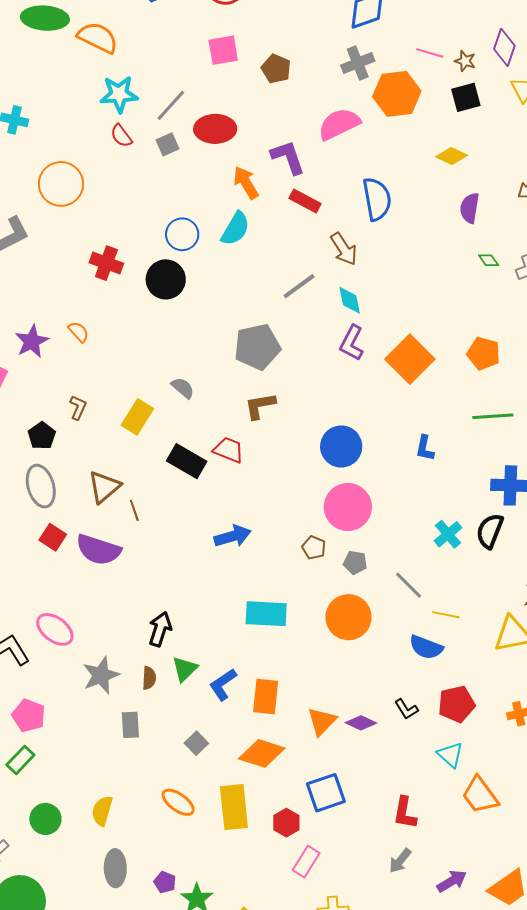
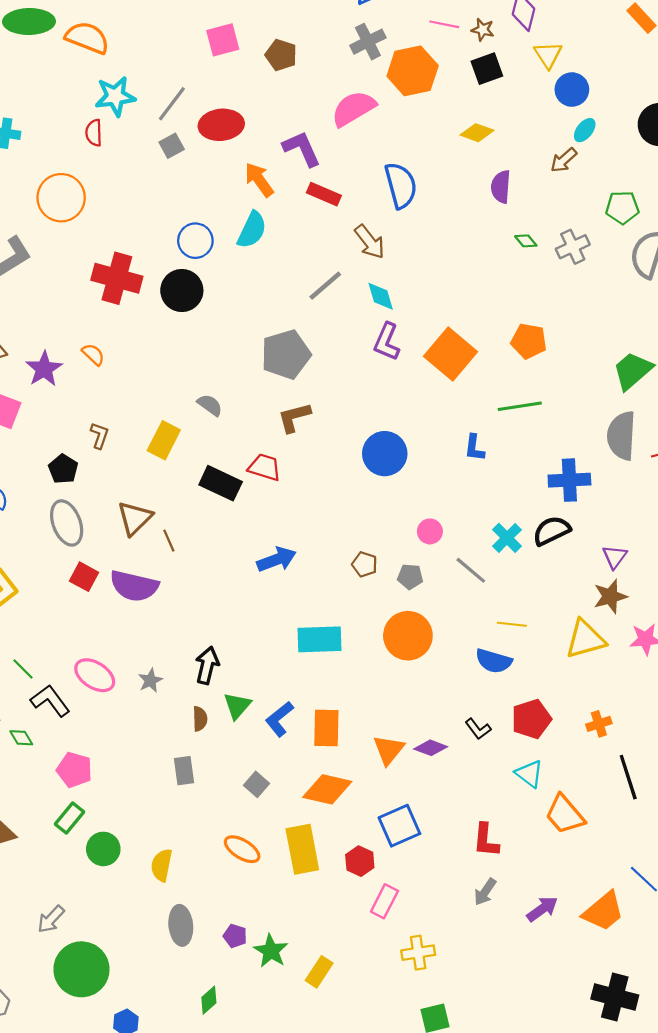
red semicircle: (121, 136) -> (94, 133), moved, turned 40
red cross: (106, 263) -> (117, 278), size x1.4
green line: (493, 416) -> (520, 406), moved
pink circle: (348, 507) -> (430, 531), moved, size x0.5
black semicircle: (490, 531) -> (552, 531), turned 48
gray line: (409, 585) -> (471, 570), moved
gray star: (101, 675) -> (150, 680), moved, size x0.6
green circle: (45, 819) -> (103, 849), moved

